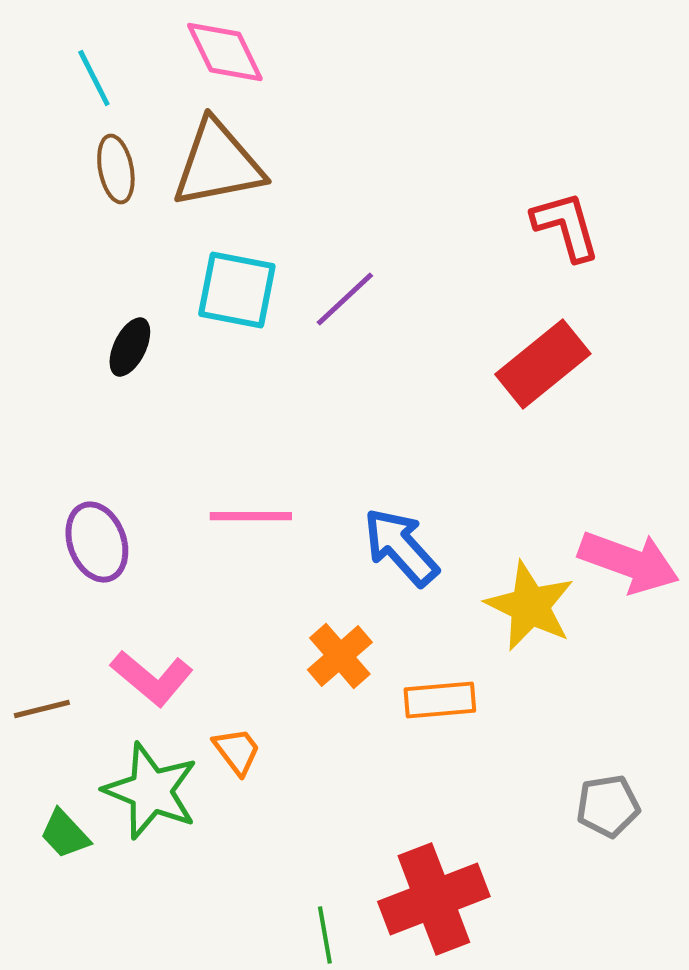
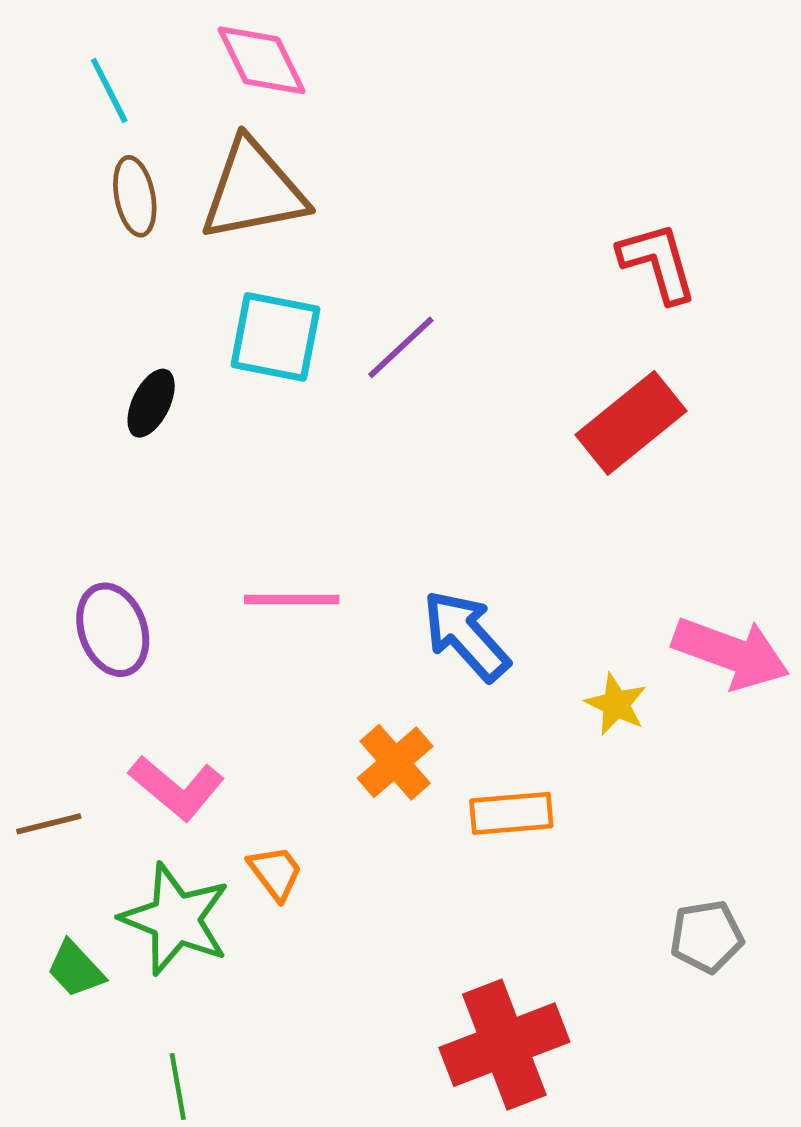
yellow star: (530, 606) -> (616, 704), size x0.6
green line: (325, 935) -> (178, 1086), moved

